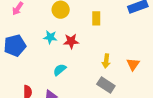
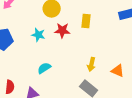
red star: (71, 41) -> (62, 30), moved
orange triangle: (133, 64) -> (118, 71), turned -48

